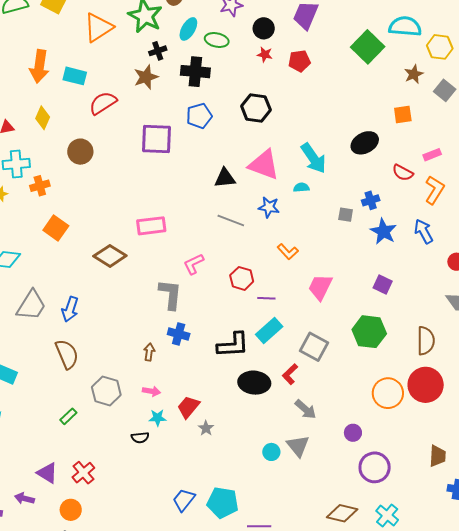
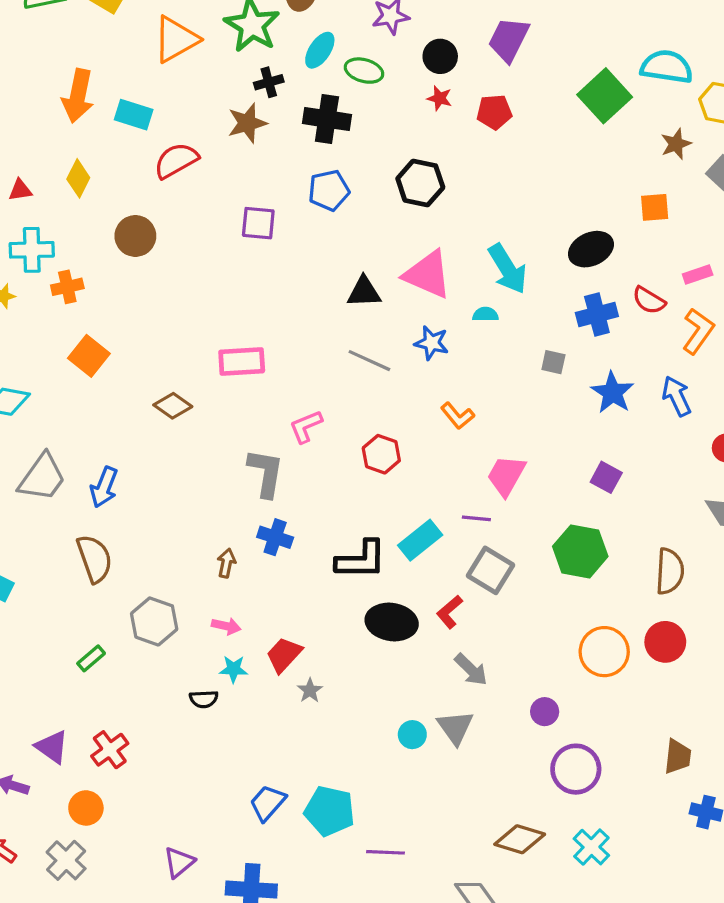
purple square: (156, 139) -> (258, 223), size x0.7
blue cross: (371, 200) -> (597, 315), moved, size x1.4
brown diamond: (110, 256) -> (173, 406), size x0.7
purple line: (266, 298) -> (476, 518), moved
red circle: (426, 385) -> (665, 642), size x0.7

